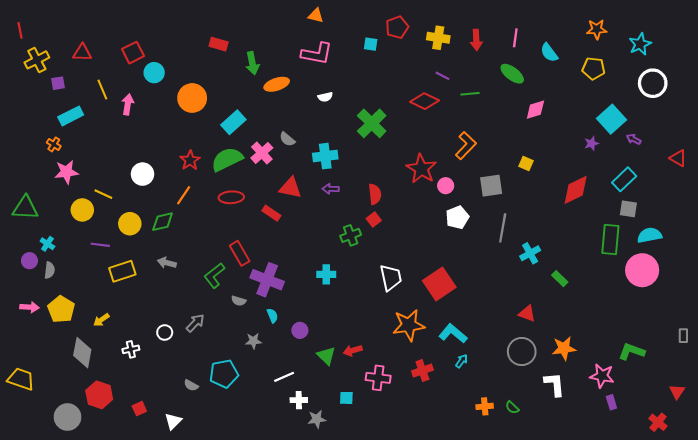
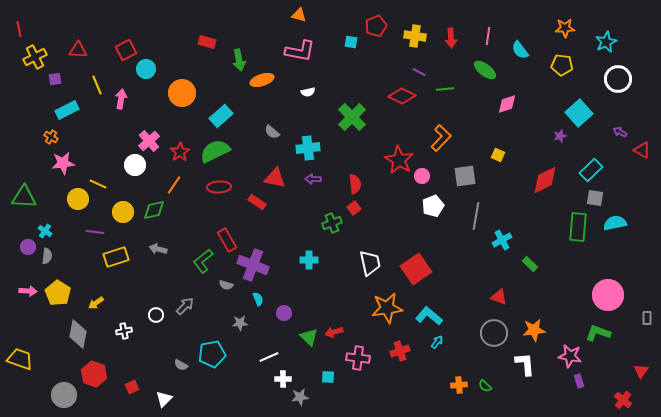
purple arrow: (634, 139) -> (620, 132), moved
pink cross: (262, 153) -> (149, 141), moved
pink circle: (642, 270) -> (608, 295), moved

